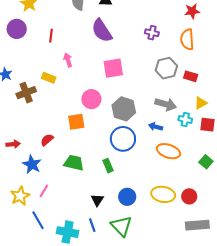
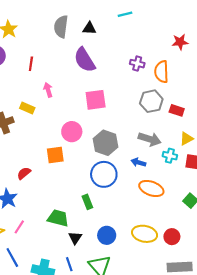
orange semicircle: (187, 39) -> (161, 72), moved
green trapezoid: (74, 163) -> (58, 218), moved

